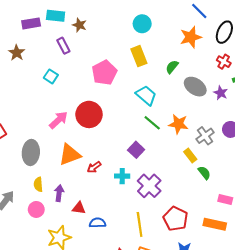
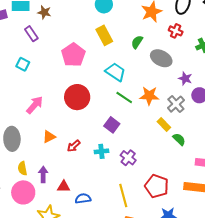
red cross: (224, 62) -> (176, 31), moved
purple star: (221, 93) -> (185, 79), moved
red circle: (89, 114) -> (77, 97), moved
orange triangle: (70, 155) -> (49, 137), size x0.6
purple cross: (149, 186) -> (128, 158), size x0.7
pink circle: (36, 209) -> (23, 192), size x1.5

